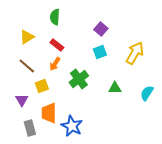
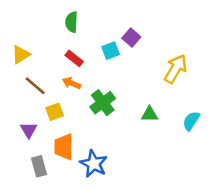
yellow triangle: (27, 37) -> (21, 54), moved
cyan square: (100, 52) -> (111, 51), moved
orange arrow: (55, 64) -> (72, 83), turned 80

